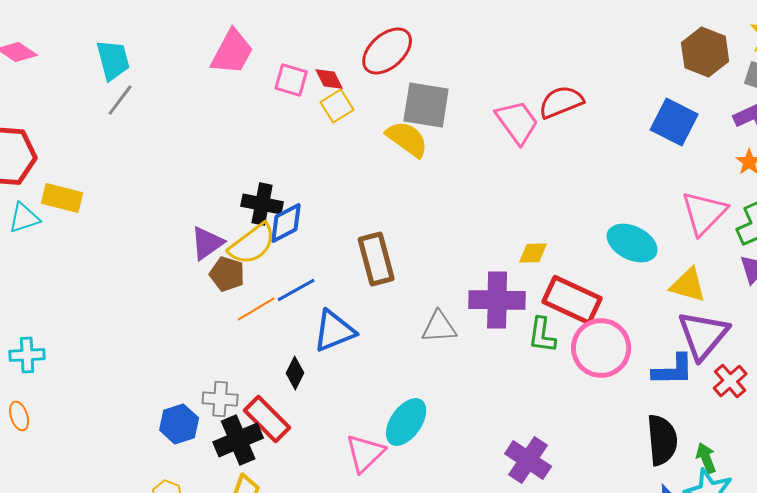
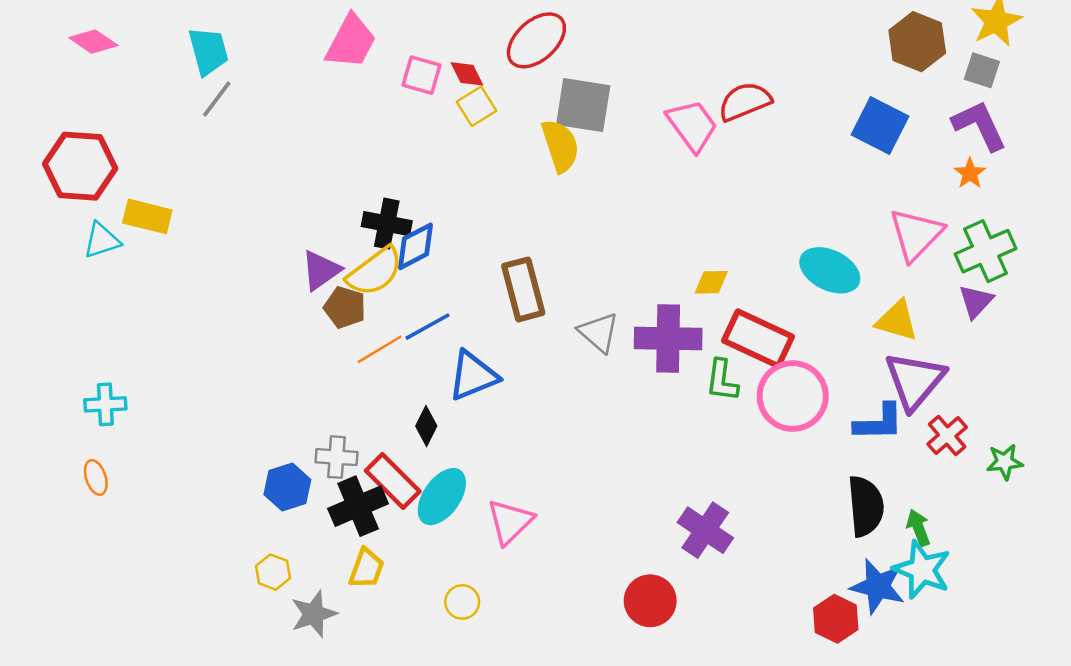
yellow semicircle: (407, 139) -> (560, 146), turned 36
gray triangle: (439, 327) -> (599, 333), moved, turned 45
cyan ellipse: (406, 422) -> (442, 497), moved

